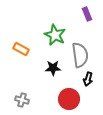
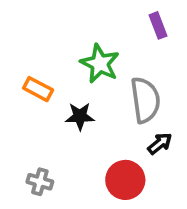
black star: (53, 68) -> (80, 116), moved
black arrow: (88, 79) -> (160, 144), turned -144

